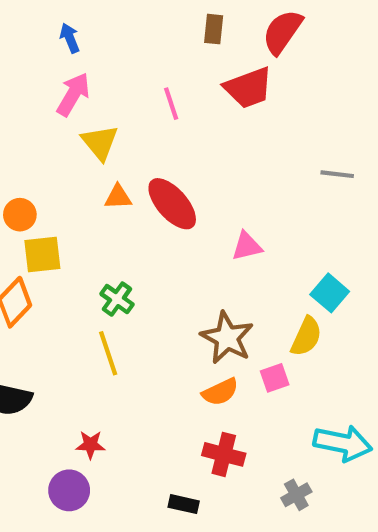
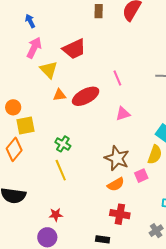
red trapezoid: (248, 88) -> (74, 49), moved
pink line: (171, 104) -> (117, 78), moved
red ellipse: (172, 204) -> (86, 96), turned -72

